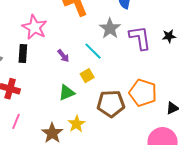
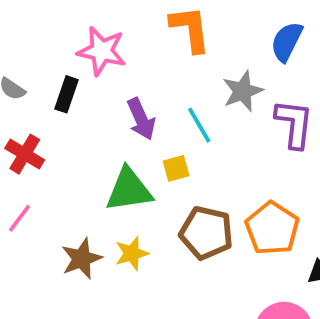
pink star: (35, 27) -> (102, 51), turned -30
purple arrow: (63, 56) -> (141, 119), size x1.5
green triangle: (67, 93) -> (129, 190), size x1.5

